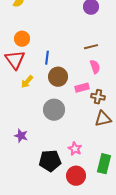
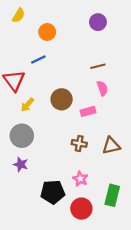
orange circle: (22, 39) -> (47, 32), moved
blue line: (47, 58) -> (38, 60), moved, turned 56
brown cross: (98, 97) -> (79, 143), moved
gray circle: (54, 110) -> (22, 136), moved

